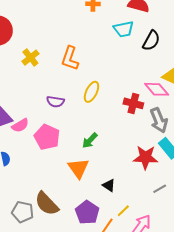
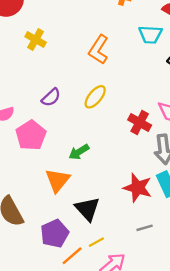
yellow cross: (30, 58) -> (36, 40), turned -36
orange L-shape: (70, 58) -> (99, 50), moved
purple semicircle: (55, 102) -> (51, 97), turned -66
black triangle: (109, 185) -> (87, 209), size x1.6

